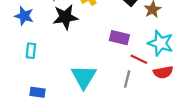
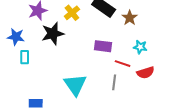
cyan star: (161, 43) -> (140, 47), size x0.6
cyan rectangle: (31, 51) -> (25, 57), moved

